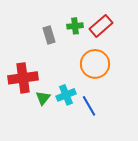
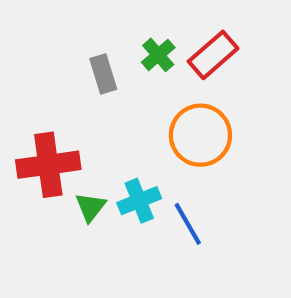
green cross: (75, 26) -> (158, 55), turned -35

